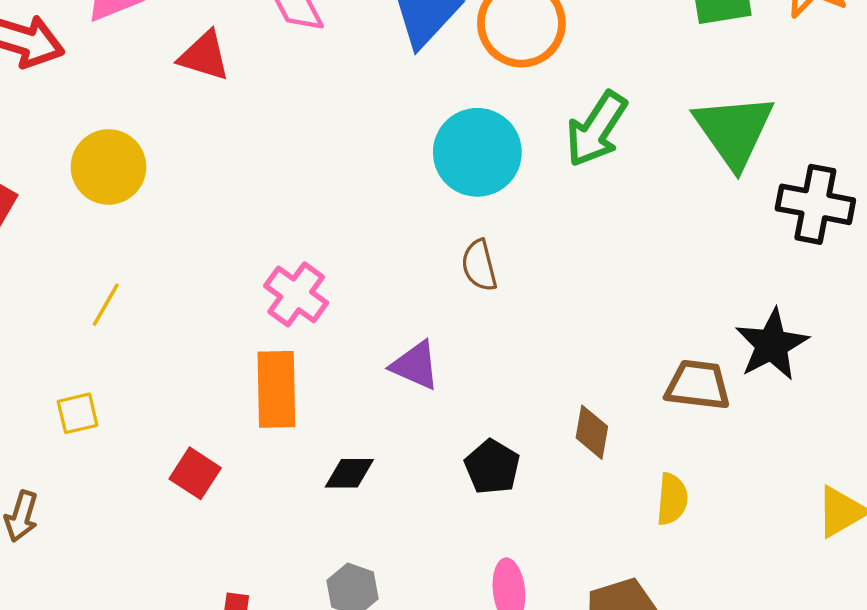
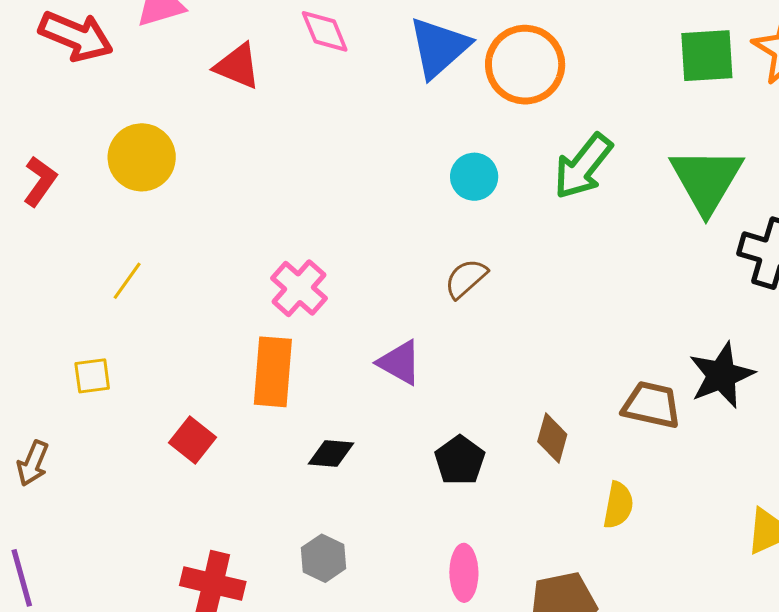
cyan circle: (477, 152) -> (474, 177), size x0.6
brown semicircle: (479, 265) -> (466, 278), turned 57

